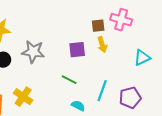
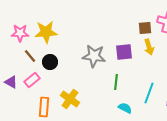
gray star: (33, 52) -> (94, 56), moved
green line: (69, 80) -> (116, 82), turned 70

